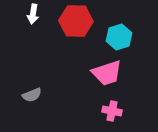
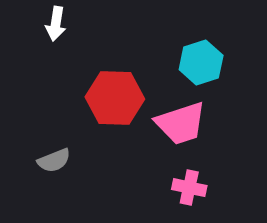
red hexagon: (76, 21) -> (115, 98), moved

